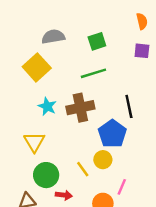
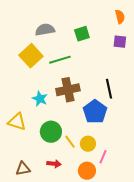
green line: (93, 73) -> (60, 60), moved
cyan star: (47, 106) -> (40, 99), moved
yellow triangle: (34, 142) -> (17, 122), moved, turned -42
yellow circle: (103, 160) -> (88, 144), moved
green circle: (46, 175) -> (51, 132), moved

